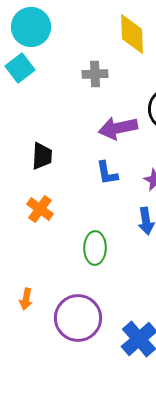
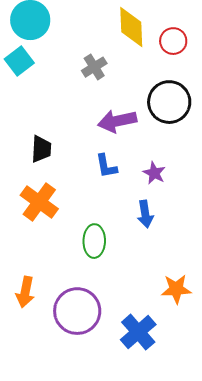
gray cross: (95, 74) -> (94, 67), turned -30
orange cross: (40, 209) -> (39, 202), size x1.4
orange arrow: (26, 299) -> (25, 292), size x1.4

